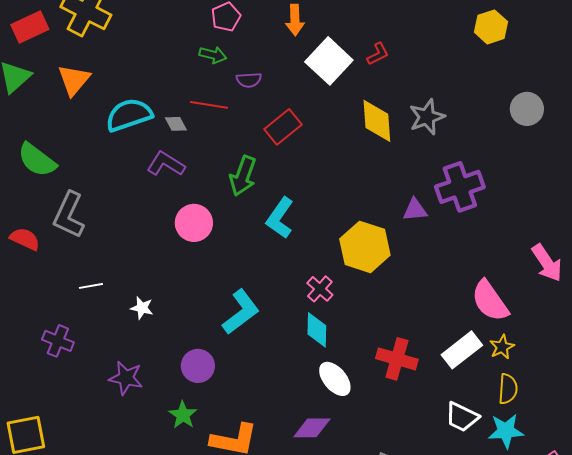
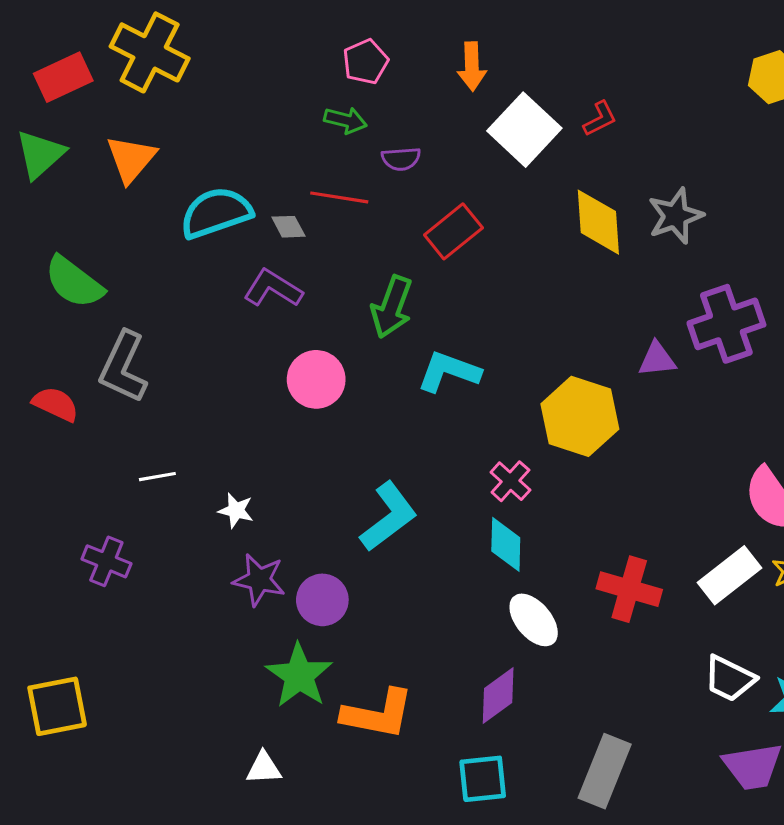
cyan L-shape: (280, 218) -> (449, 372), turned 75
purple star: (126, 378) -> (259, 580), moved
green star: (183, 415) -> (299, 675), size x1.5
purple diamond: (312, 428) -> (498, 696), turned -36

